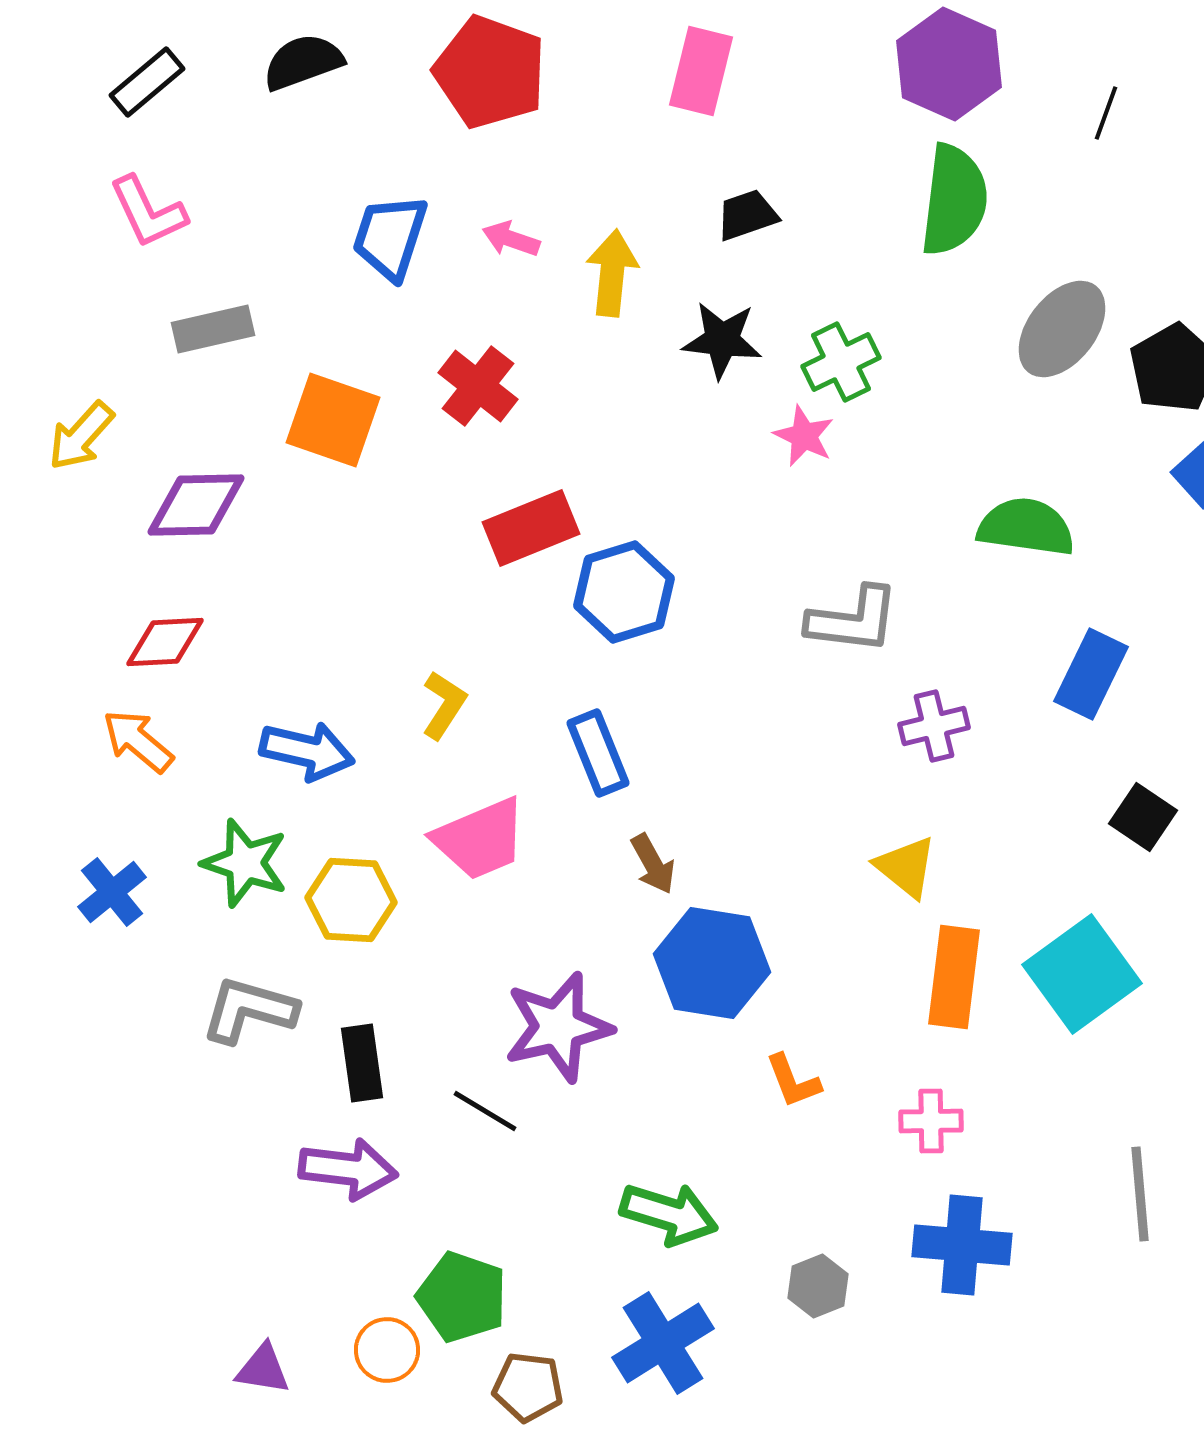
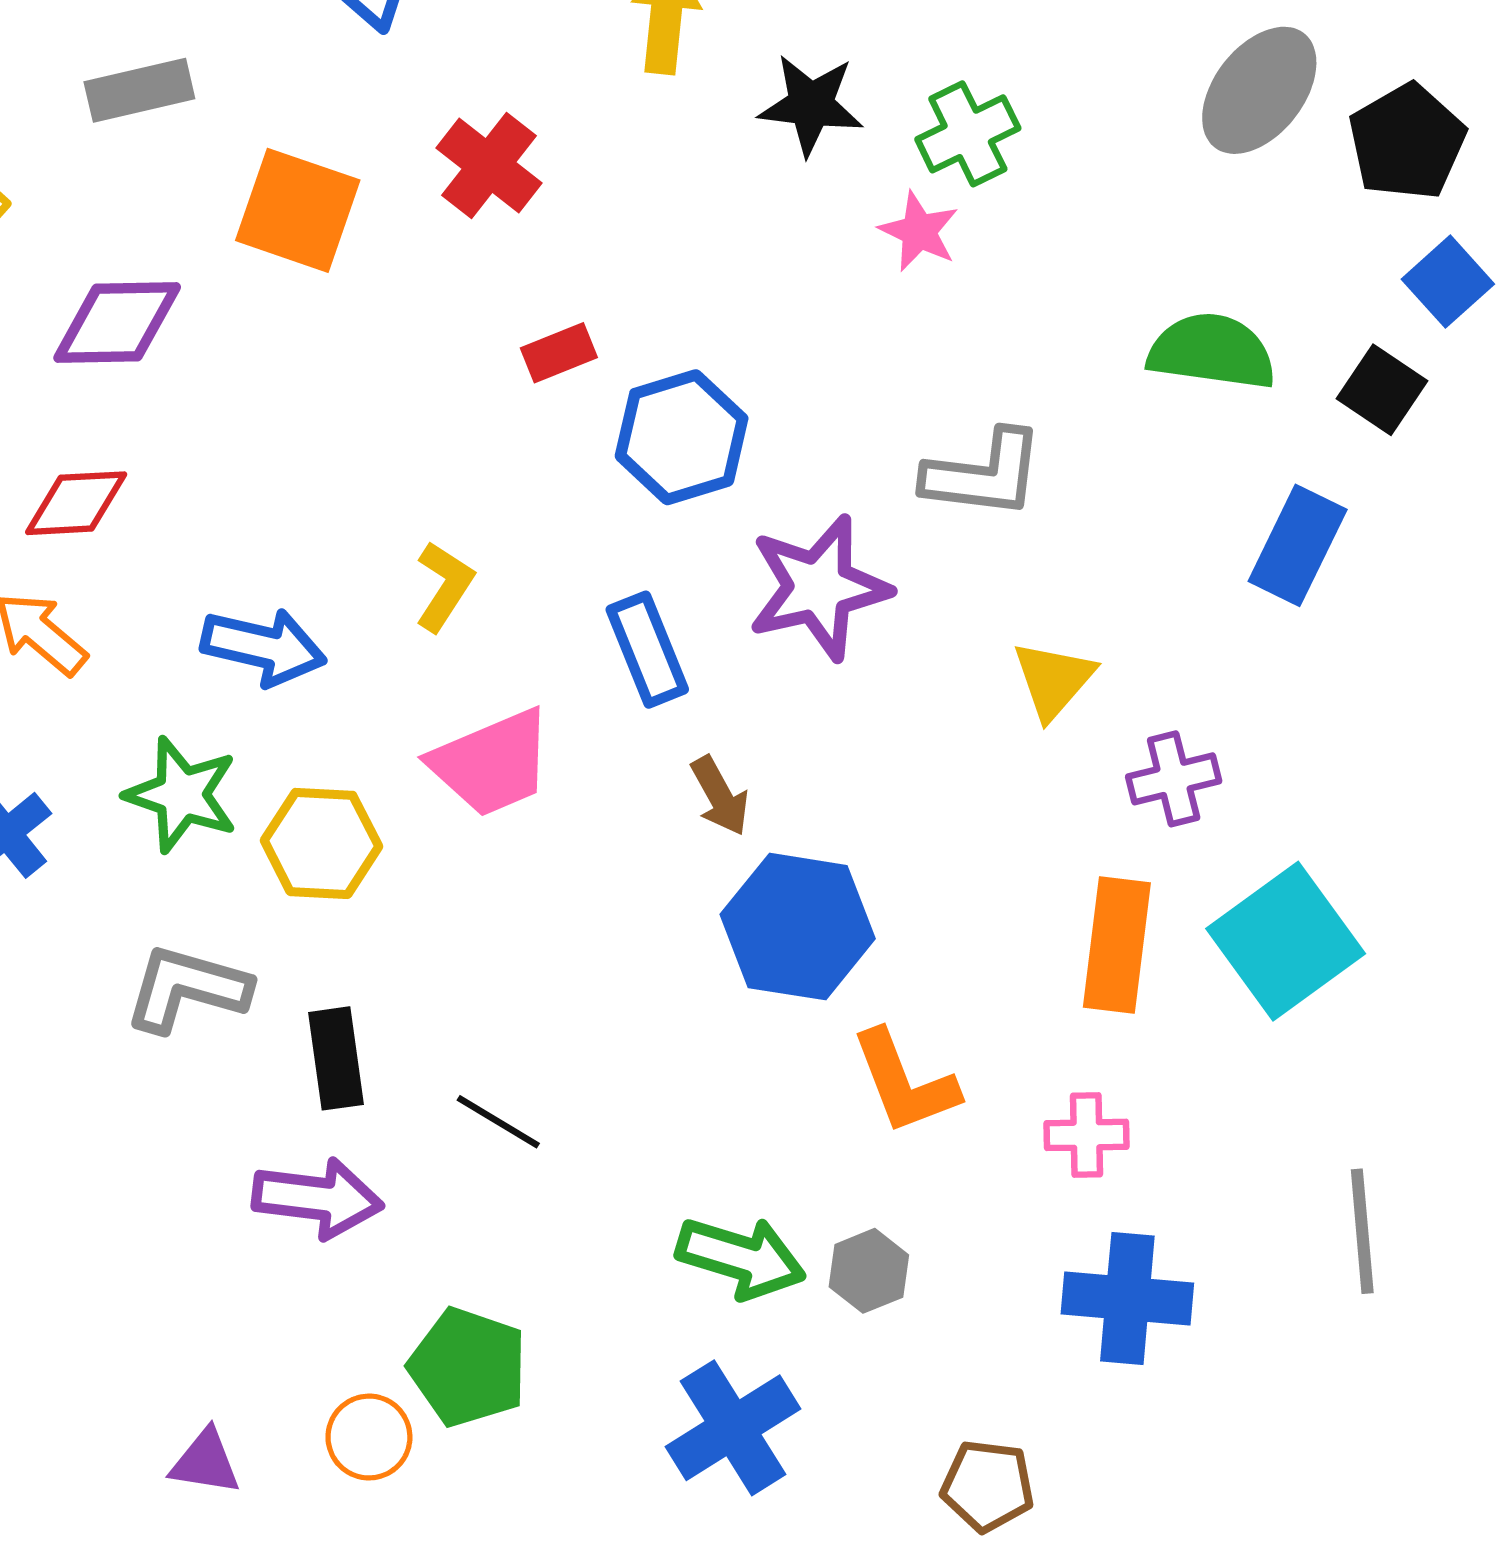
red rectangle: (531, 528) -> (559, 353), size x0.6
purple cross: (934, 726) -> (1174, 779), moved
black square: (1143, 817) -> (1382, 390), moved
yellow triangle: (906, 867) -> (1054, 680), moved, turned 32
purple star: (558, 1027) -> (819, 588), moved
orange L-shape: (793, 1081) -> (904, 1082), size x1.5
gray hexagon: (818, 1286) -> (869, 1271), moved
brown pentagon: (528, 1387) -> (988, 1486), moved

